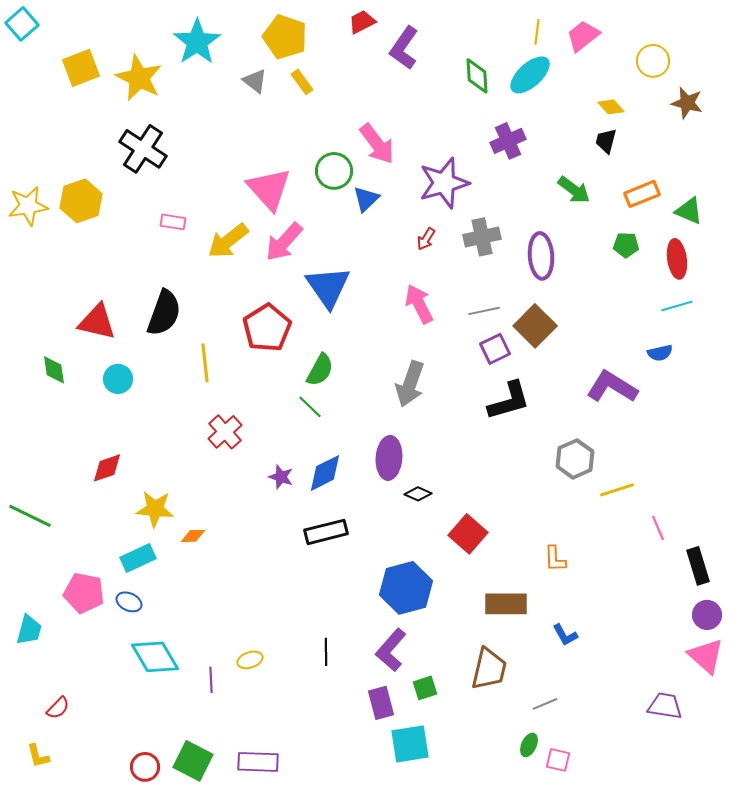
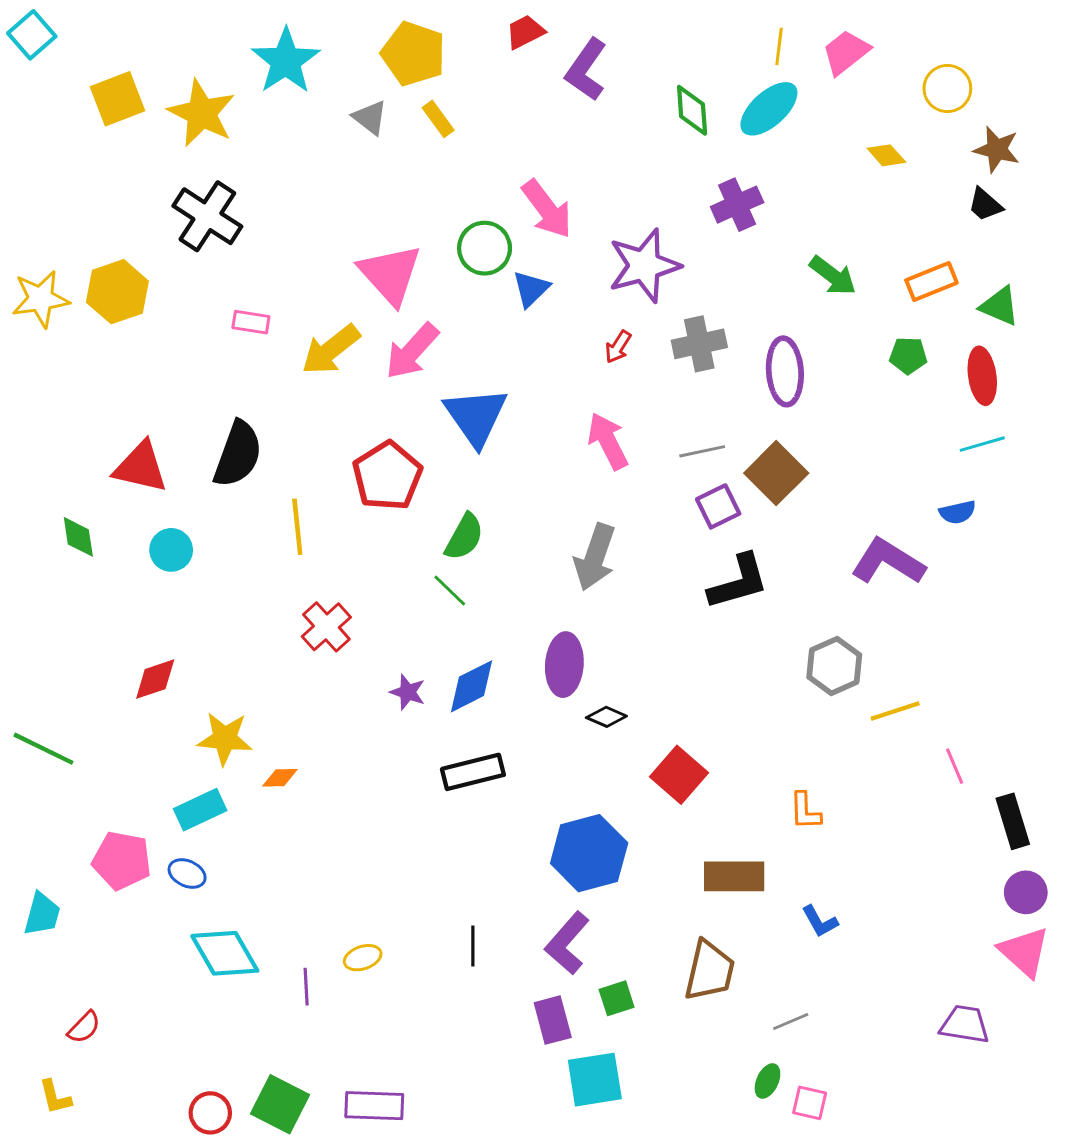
black trapezoid: (606, 141) -> (985, 205), moved, turned -64

